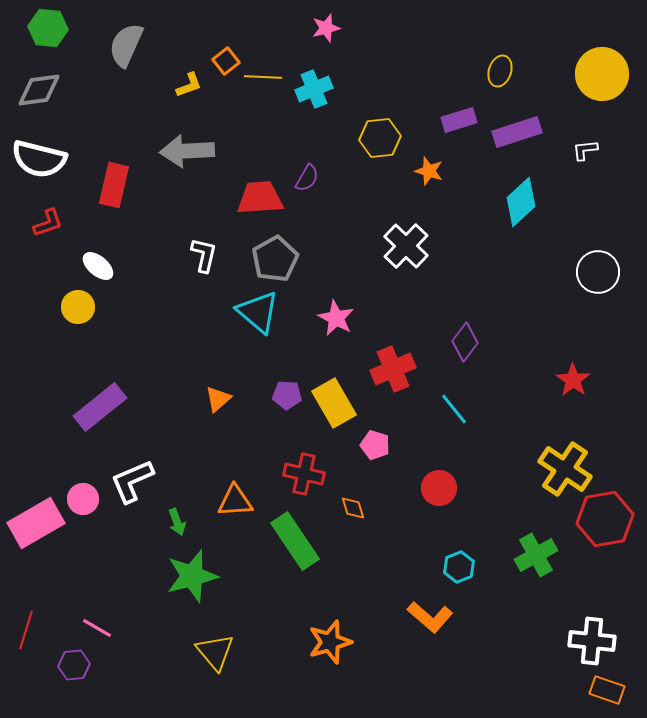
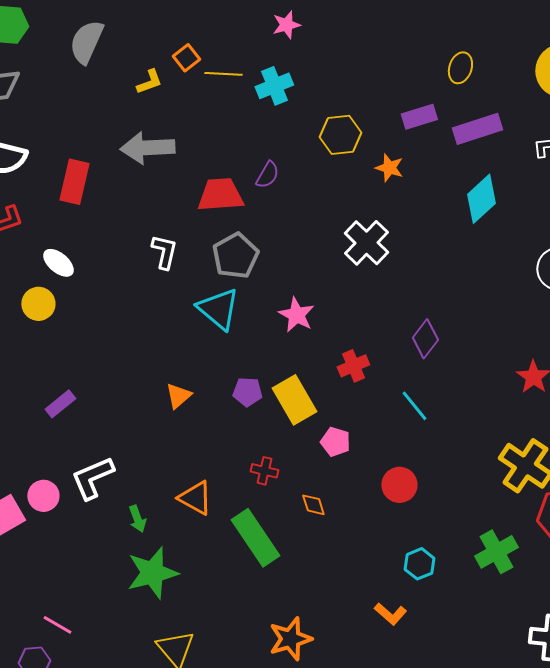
red cross: (393, 369) -> (353, 366), size x0.7
purple rectangle: (100, 407) -> (60, 404), size x0.6
red cross: (304, 474) -> (264, 471), size x0.7
orange triangle: (235, 501) -> (195, 498), turned 33
orange L-shape: (430, 617) -> (390, 614), size x0.7

